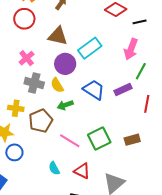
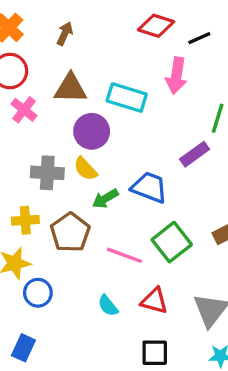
cyan rectangle: (90, 48) -> (127, 98), turned 65
pink arrow: (131, 49) -> (176, 76), moved
pink cross: (27, 58) -> (24, 110), moved
blue trapezoid: (94, 90) -> (149, 187), moved

